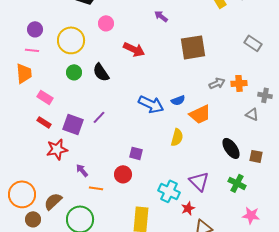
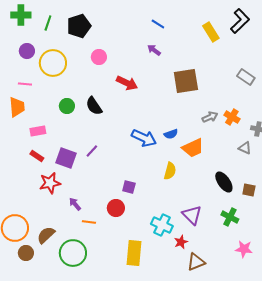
purple circle: (35, 29) -> (27, 51), moved
yellow circle: (71, 40) -> (53, 63), moved
orange cross: (239, 83) -> (232, 117), turned 35
pink rectangle: (45, 97) -> (38, 131), turned -42

